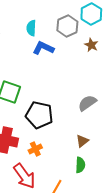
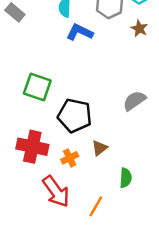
brown triangle: (82, 141) -> (100, 148), moved

